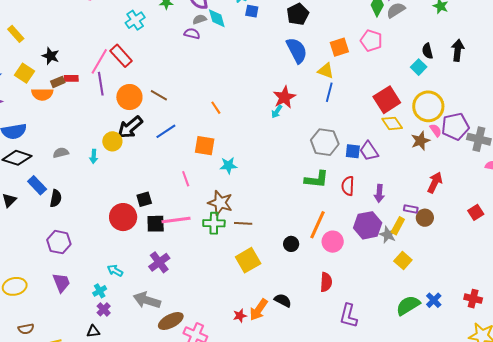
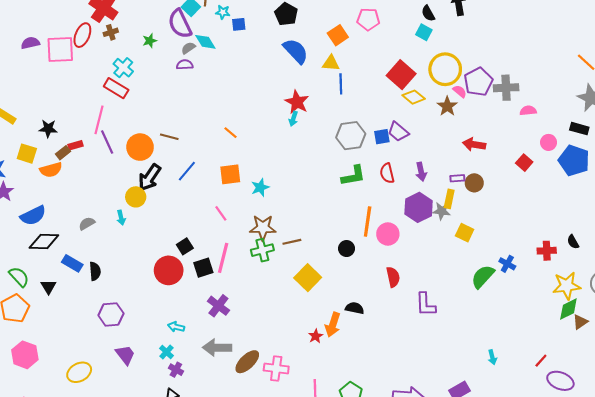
red rectangle: (121, 56) -> (116, 88), moved
red arrow: (435, 183) -> (474, 144), turned -90
pink line: (176, 220) -> (223, 258), turned -52

